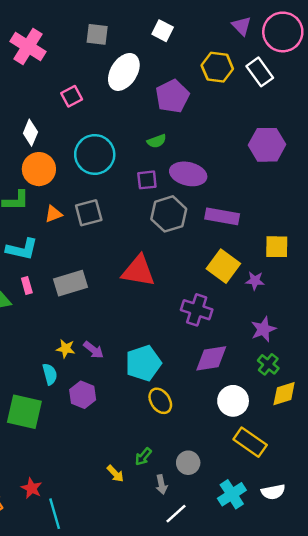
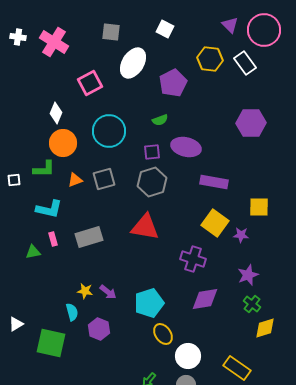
pink square: (72, 96) -> (90, 83), size x1.4
gray hexagon: (169, 214) -> (152, 182), moved
white circle: (233, 401) -> (188, 356), moved

